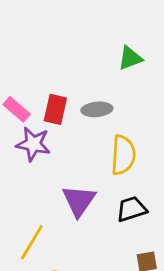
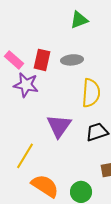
green triangle: (130, 58) -> (79, 20), moved

